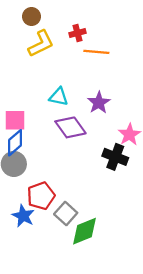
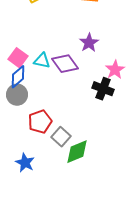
cyan triangle: (59, 97) -> (42, 61), moved
pink square: (15, 120) -> (18, 58), turned 36
blue star: (23, 216) -> (25, 163), moved

